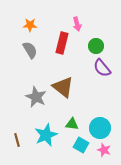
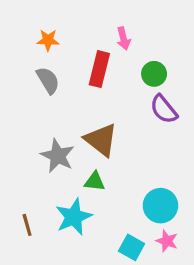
green triangle: (72, 124) -> (95, 182), moved
cyan square: (81, 145) -> (132, 247), moved

